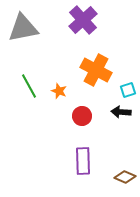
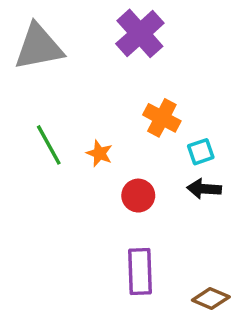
orange cross: (96, 70) -> (162, 118), size x0.7
cyan square: (128, 90) -> (201, 152), moved

